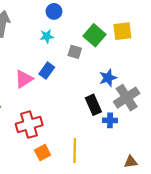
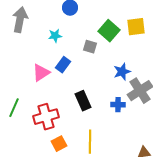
cyan star: (47, 36) -> (55, 36), moved
black rectangle: (93, 105) -> (83, 101), moved
blue cross: (110, 120) -> (118, 105), moved

